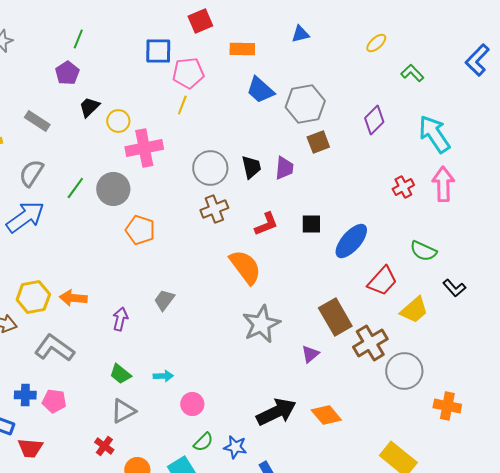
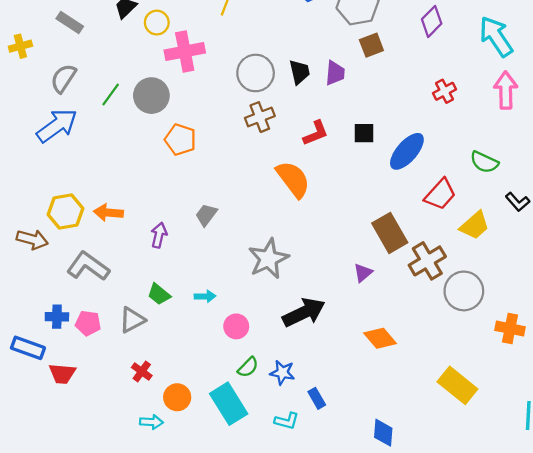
red cross: (403, 187) -> (445, 91), moved
gray star: (261, 324) -> (268, 259), moved
gray triangle: (123, 411) -> (132, 320), moved
black arrow: (276, 412) -> (304, 312), moved

